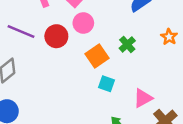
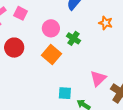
pink circle: (83, 23) -> (51, 28), moved
cyan square: (106, 84) -> (65, 93), moved

